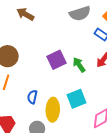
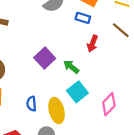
green arrow: (79, 65) -> (71, 67), moved

